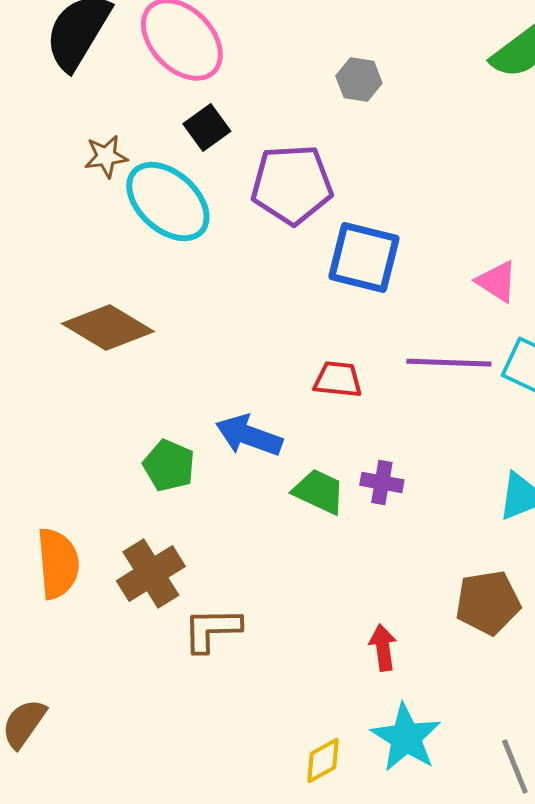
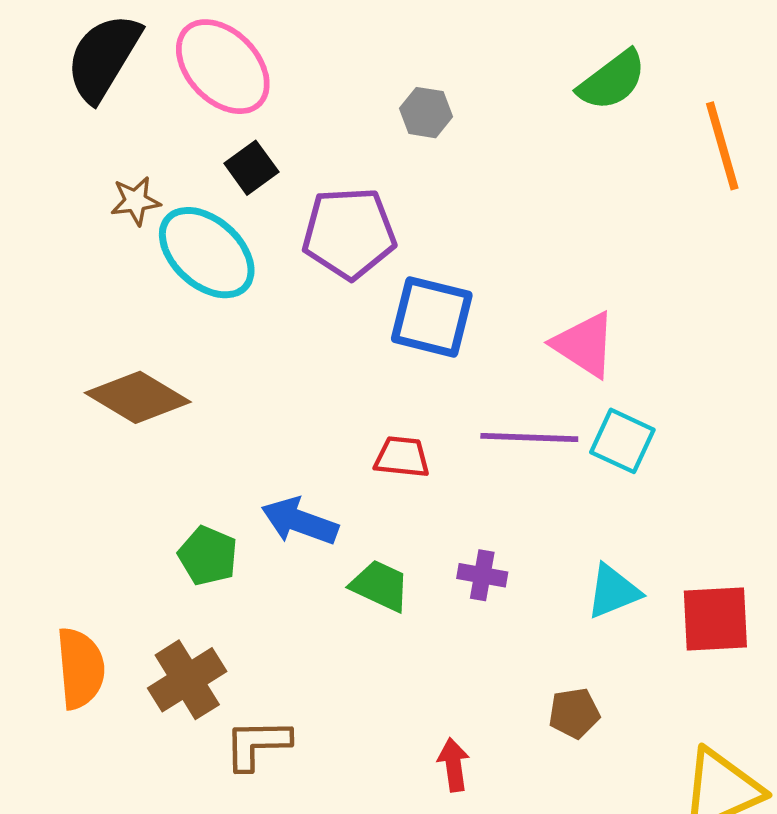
pink triangle: (497, 282) -> (584, 344), size x1.4
purple cross: (382, 483) -> (482, 575), moved
brown pentagon: (488, 603) -> (574, 713), size x0.7

